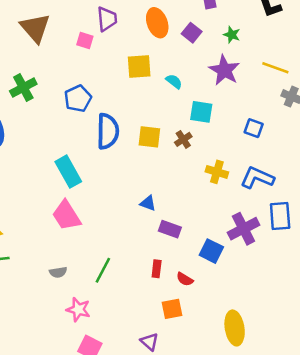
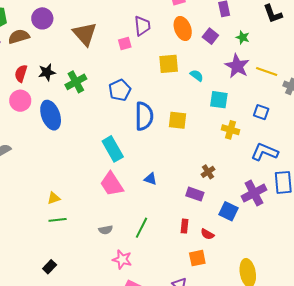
pink square: (85, 41) -> (125, 44), turned -32
yellow line: (275, 68) -> (267, 71), moved
brown cross: (183, 139) -> (208, 172), moved
yellow cross: (217, 172) -> (230, 130), moved
blue triangle: (148, 203) -> (150, 179), moved

